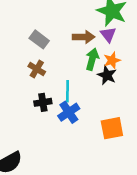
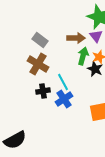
brown cross: (37, 69) -> (38, 64), size x1.5
cyan line: (68, 91) -> (63, 82), turned -30

